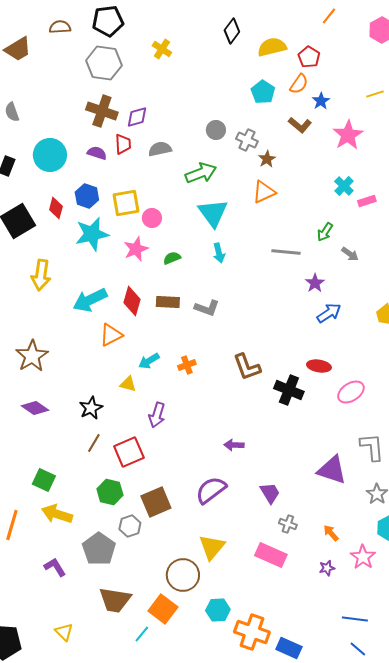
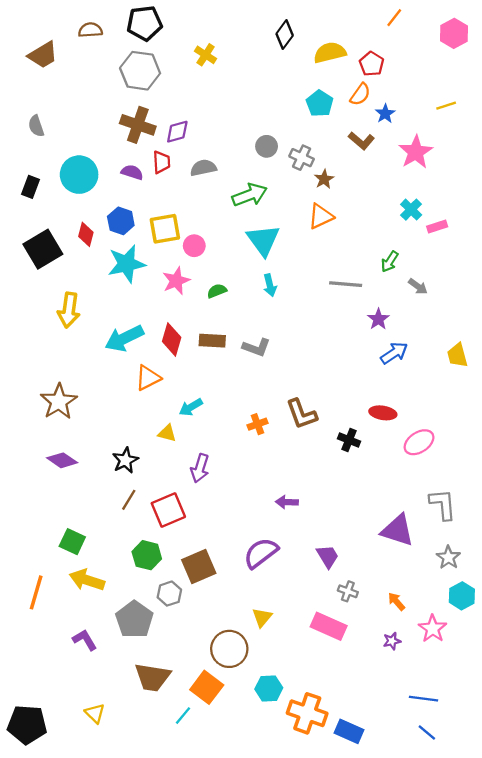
orange cross: (187, 365) -> (258, 424), moved
black cross: (289, 390) -> (349, 440), size x0.7
yellow triangle: (212, 547) -> (262, 617), size x0.7

